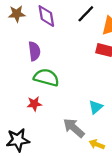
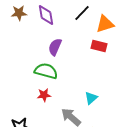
purple semicircle: (34, 51) -> (55, 47), moved, turned -150
red star: (34, 104) -> (44, 95), moved

